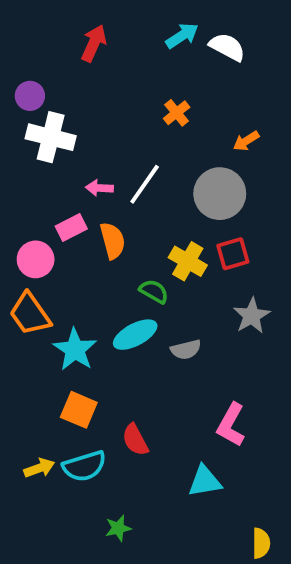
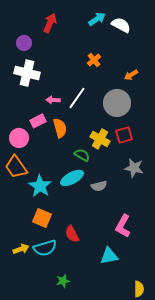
purple circle: (30, 96) -> (24, 43), moved
gray star: (252, 316) -> (134, 168), turned -30

